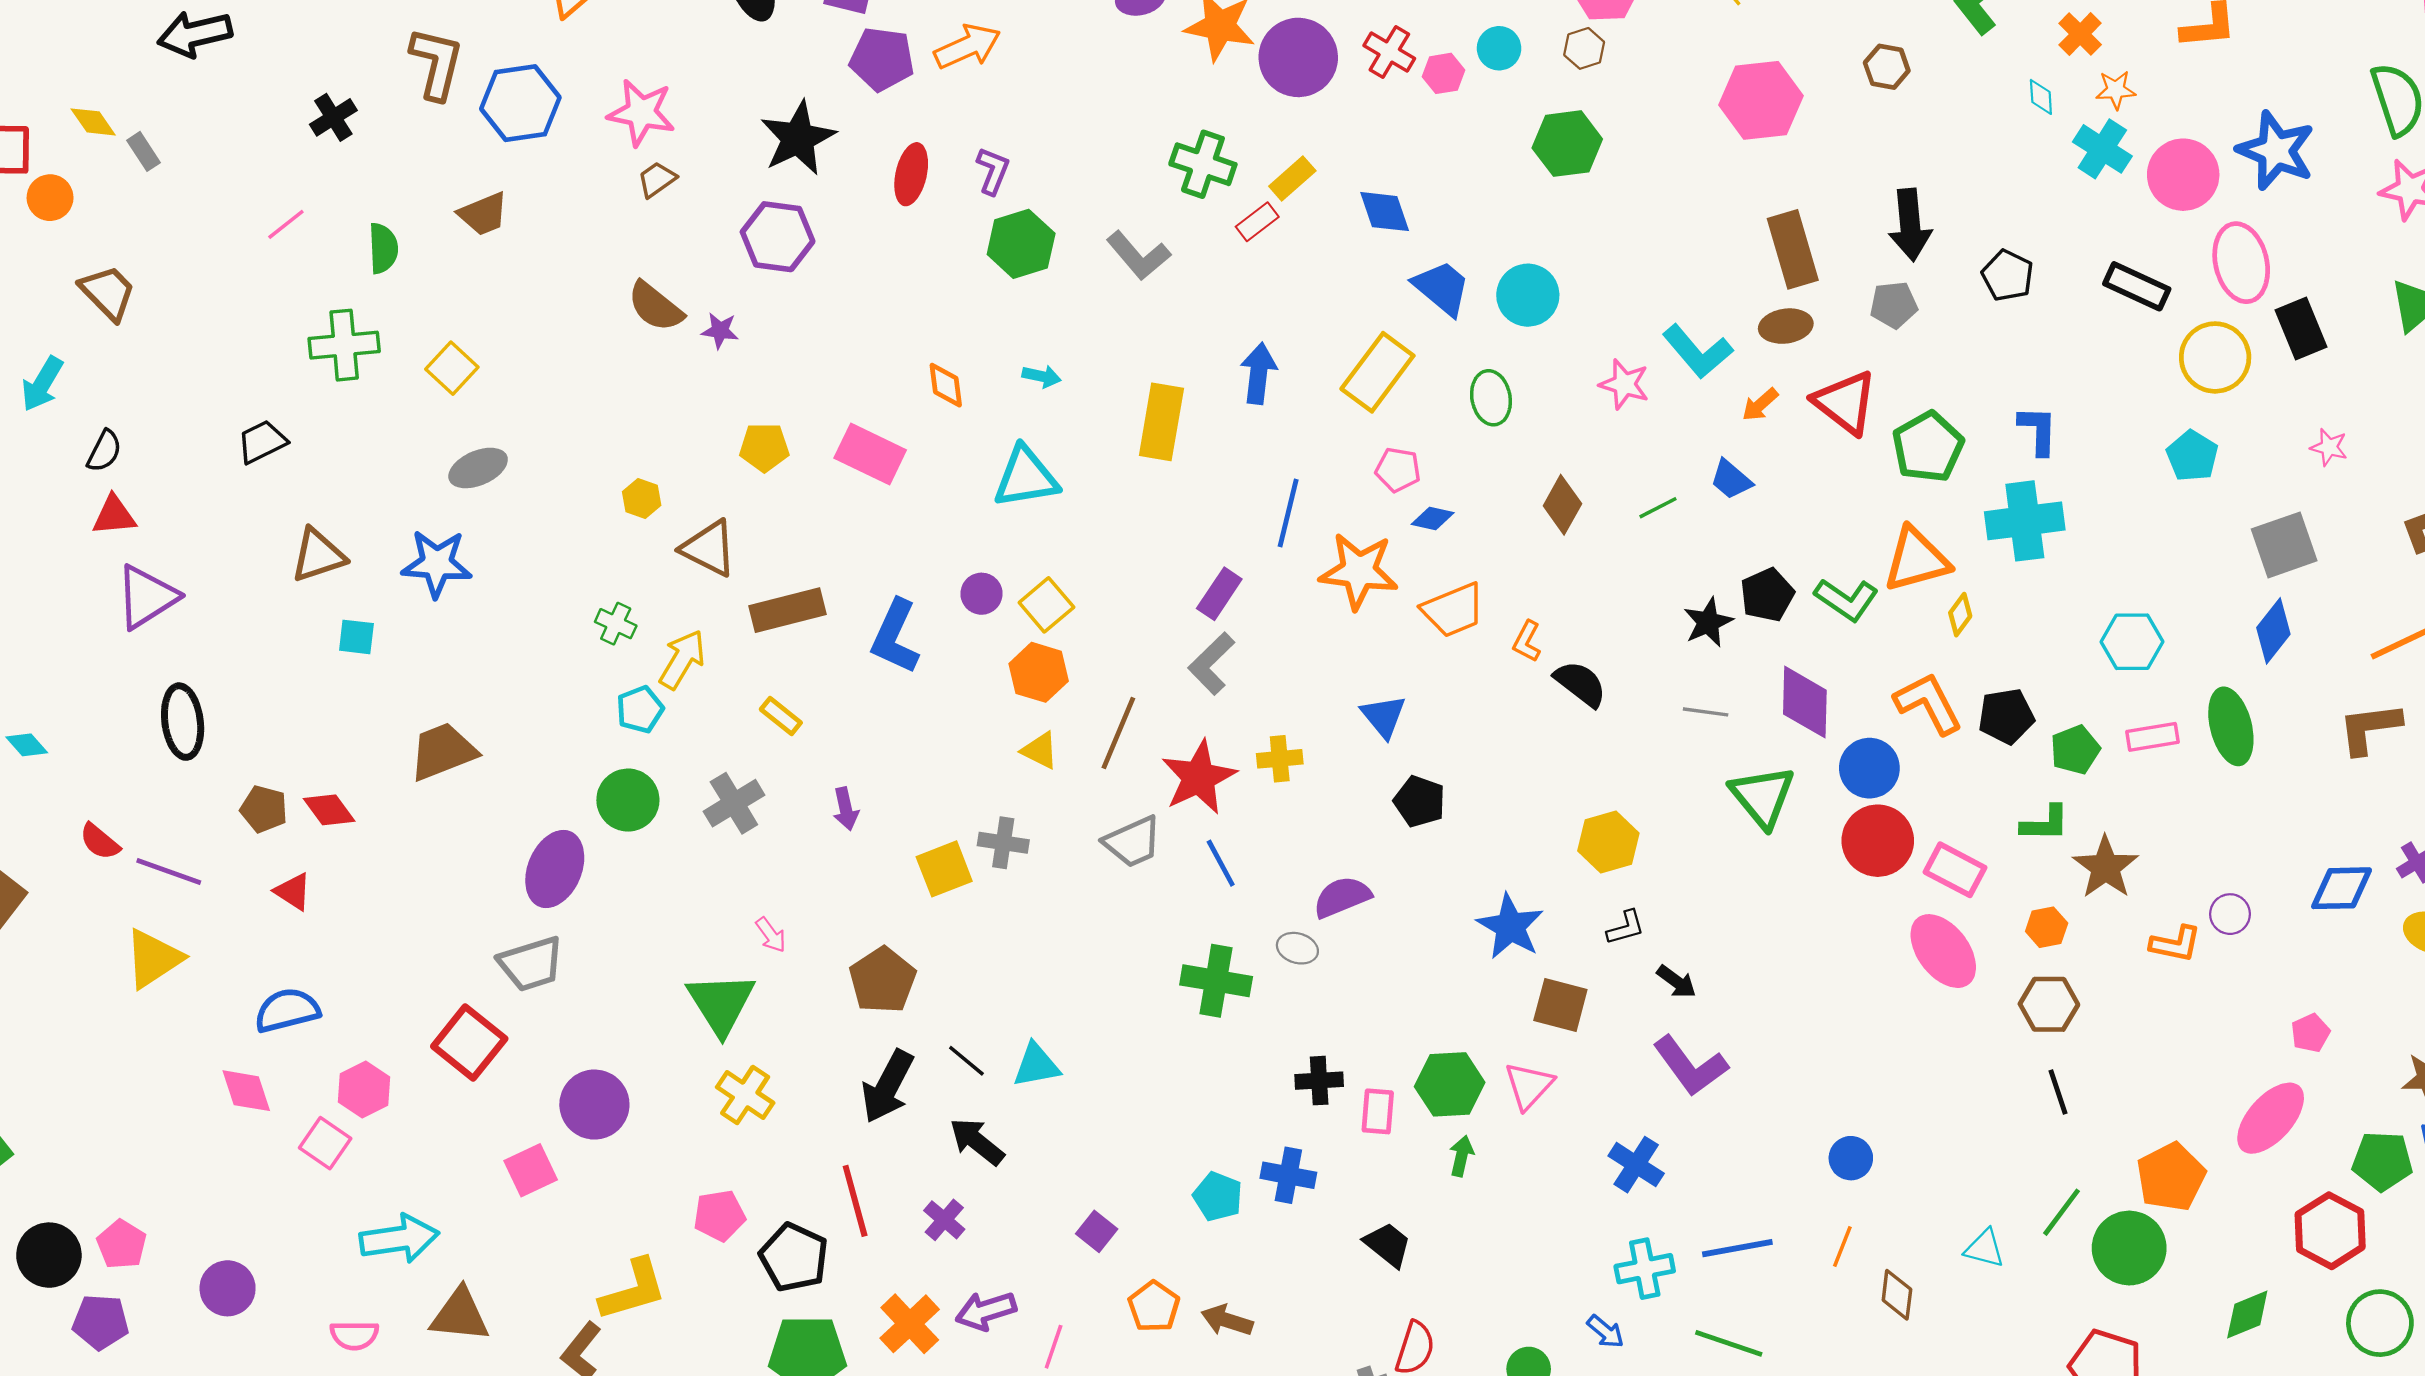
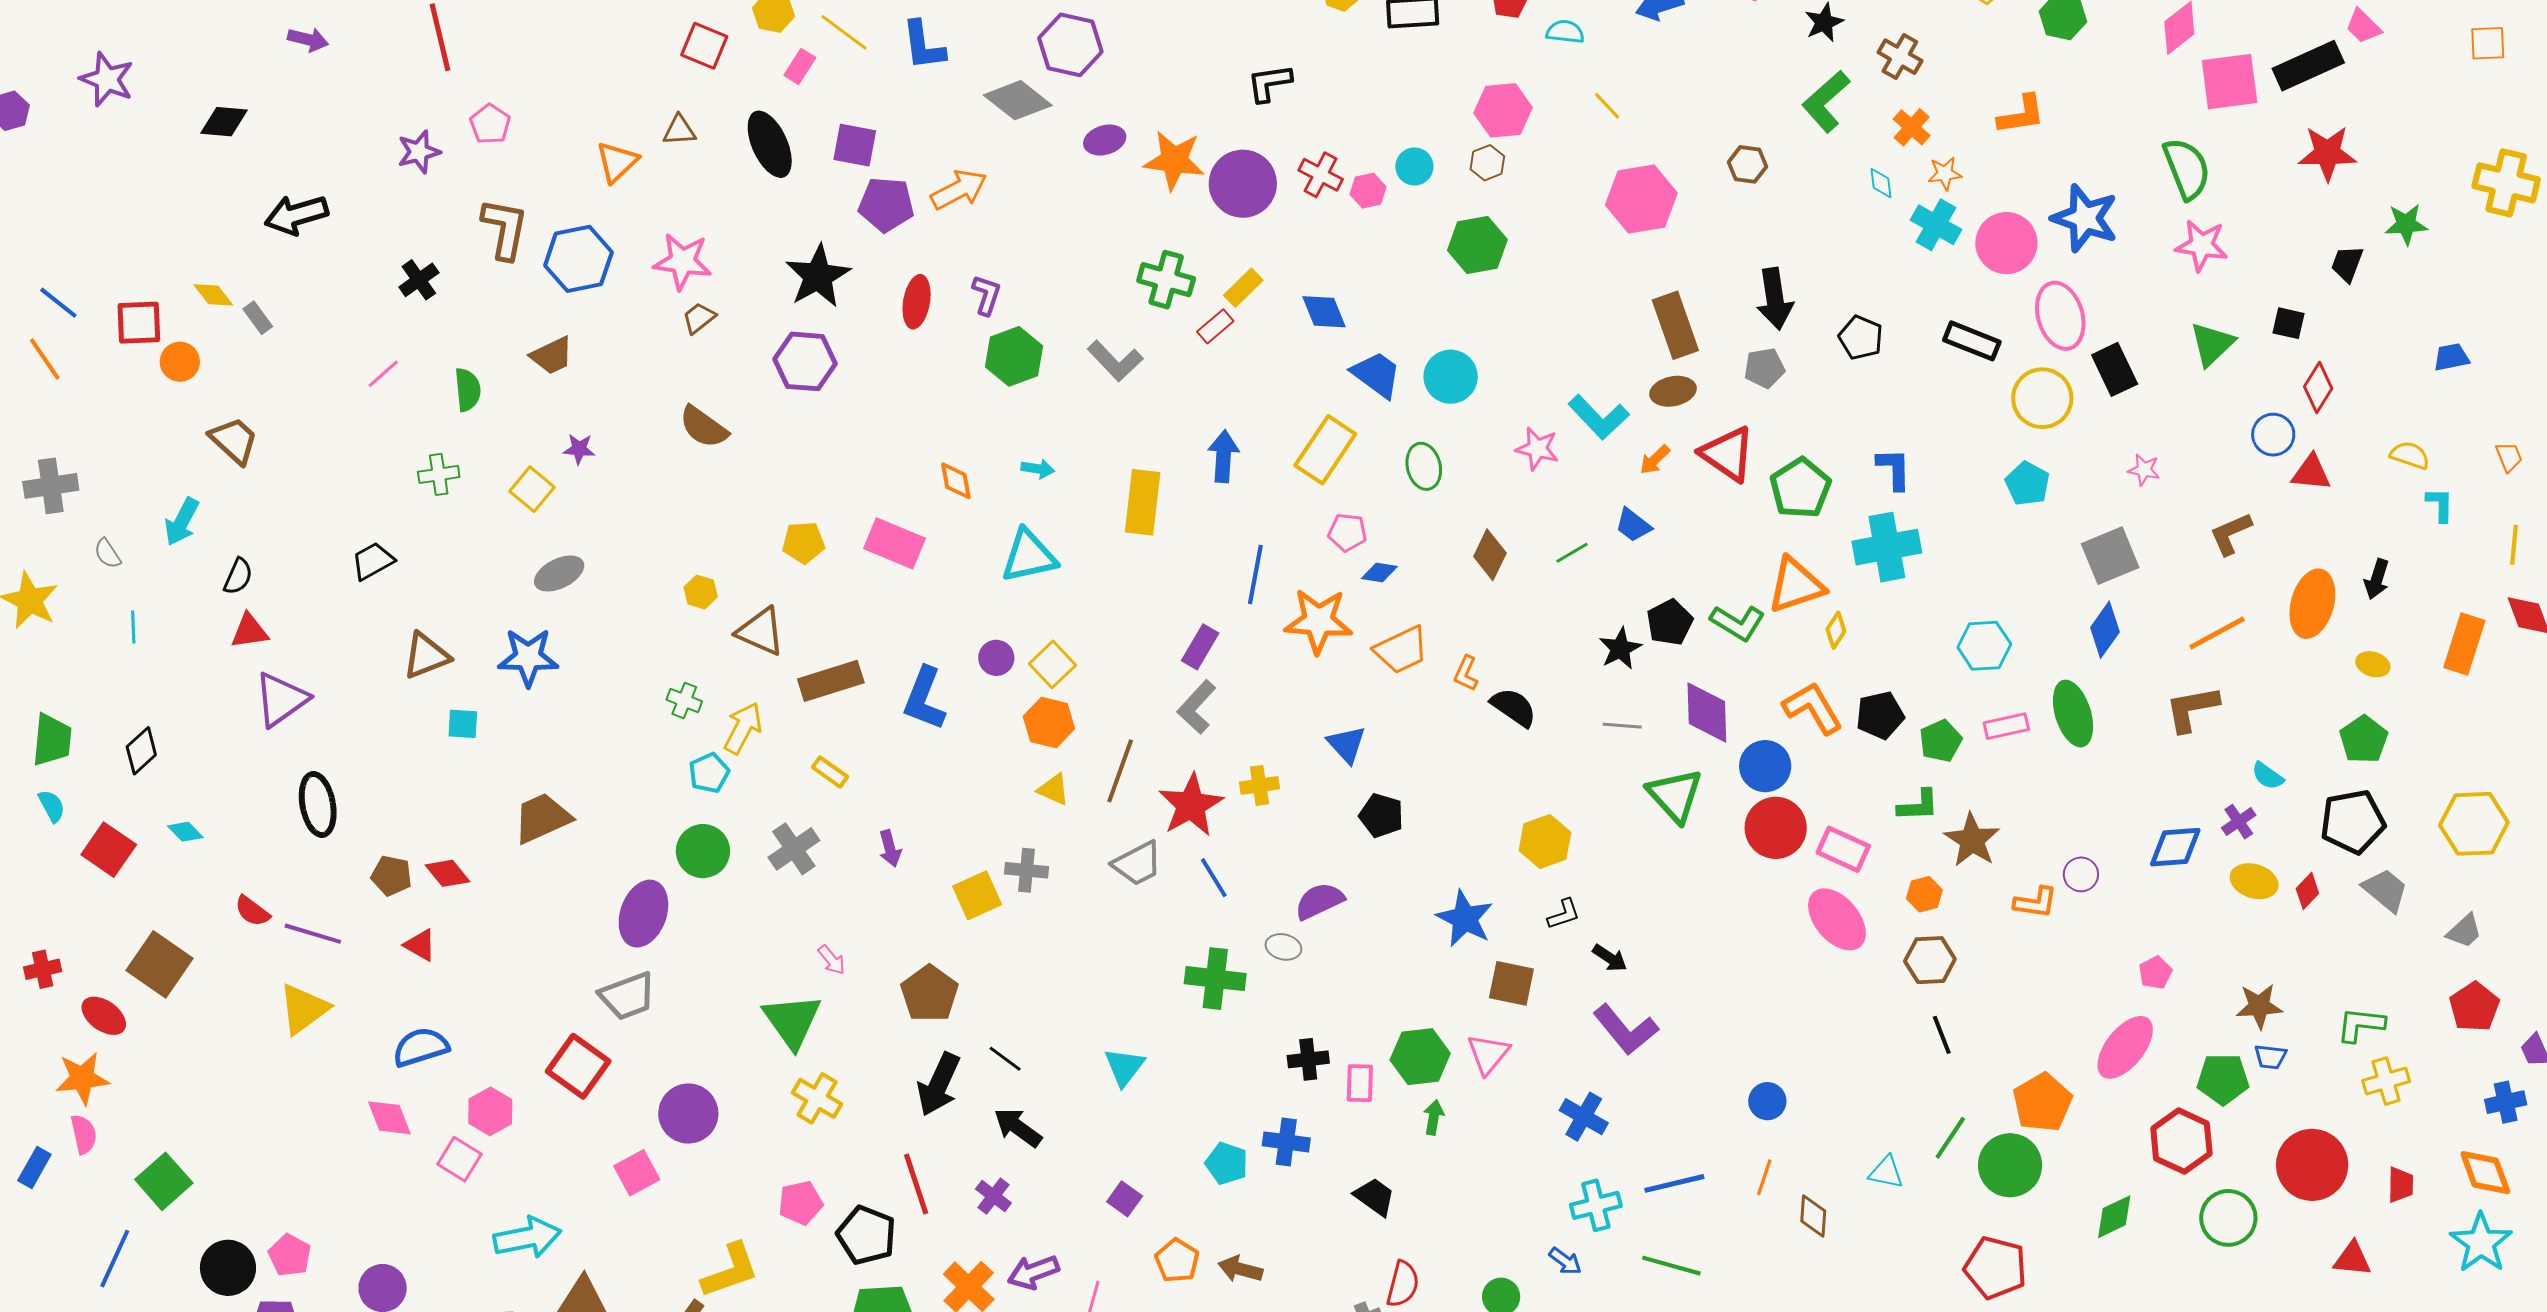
purple star: (720, 331) -> (579, 449), moved
green cross: (344, 345) -> (439, 474), size x0.7
cyan triangle: (1036, 1065) -> (1124, 1067), moved, turned -39

